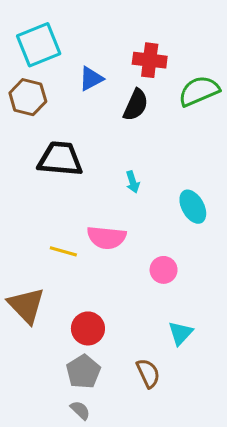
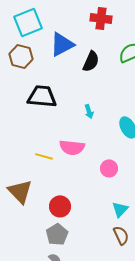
red cross: (150, 60) -> (101, 18), moved
blue triangle: (91, 79) -> (62, 44), size x1.5
brown semicircle: (148, 373) -> (121, 235), moved

